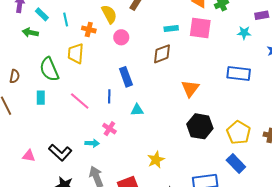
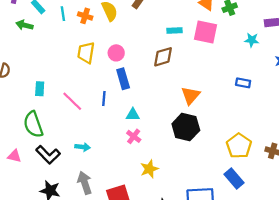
orange cross: (89, 29) -> (85, 16), moved
pink circle: (121, 37) -> (116, 53), moved
yellow trapezoid: (76, 53) -> (86, 53), moved
green semicircle: (49, 69) -> (33, 124), moved
blue rectangle: (239, 73) -> (243, 83), size x0.6
cyan rectangle: (41, 98) -> (40, 89), moved
black hexagon: (200, 126) -> (186, 127), moved
pink cross: (109, 129) -> (134, 136), moved

